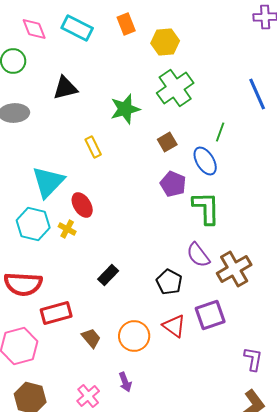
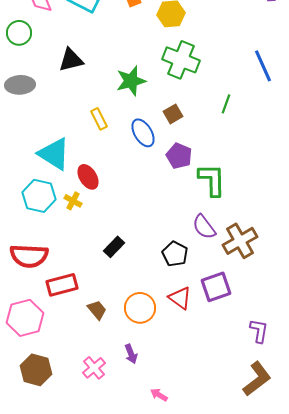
green cross: (175, 88) -> (181, 60), turned -33
blue ellipse: (205, 161) -> (143, 133), moved
cyan triangle: (48, 182) -> (54, 154), turned -42

